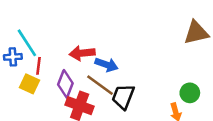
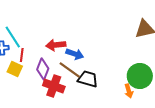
green circle: (190, 93) -> (140, 76), size x1.6
black trapezoid: (123, 97) -> (88, 79), turned 85

